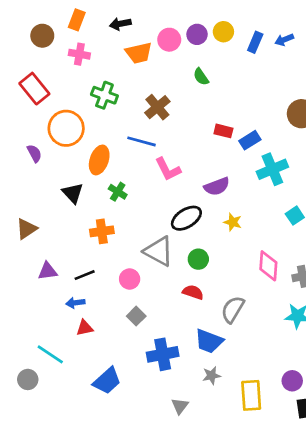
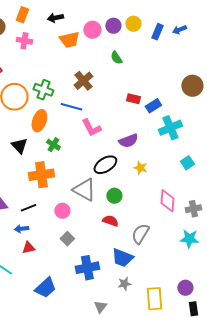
green cross: (104, 95) -> (43, 90), moved
orange cross: (102, 231) -> (41, 175), size x1.4

